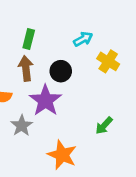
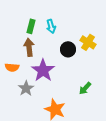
cyan arrow: (83, 39) -> (51, 26), moved, turned 104
black circle: (61, 71) -> (68, 49), moved

